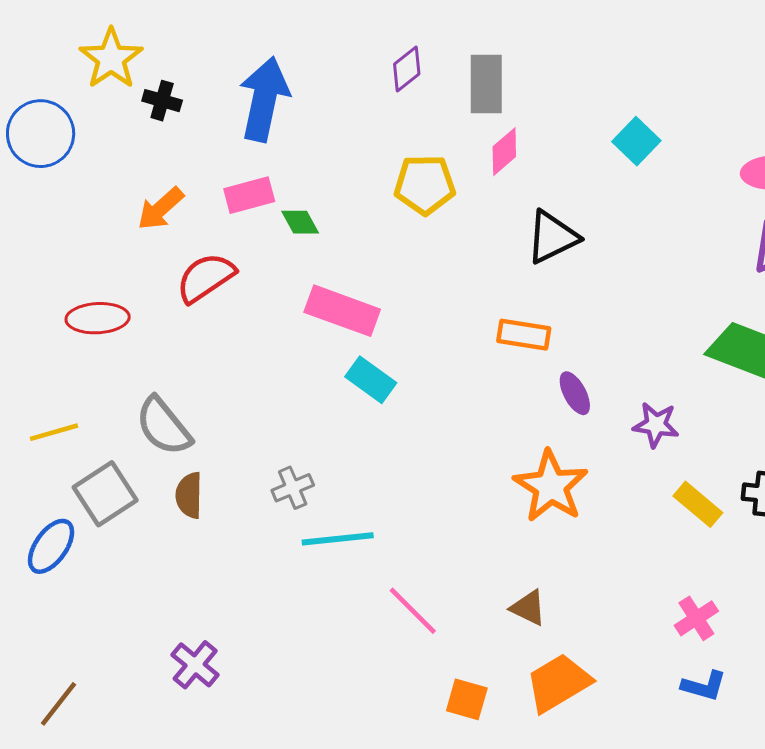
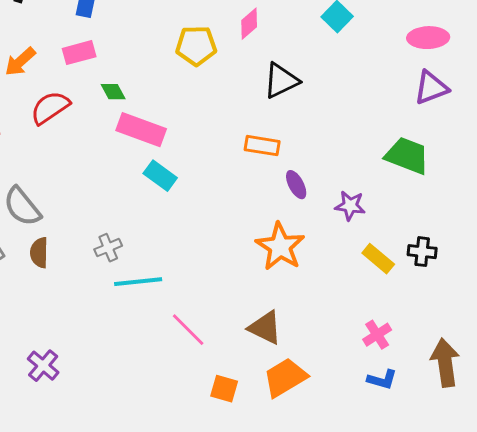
green diamond: (300, 222) -> (113, 92), moved
brown triangle: (528, 608) -> (265, 328), size x1.4

